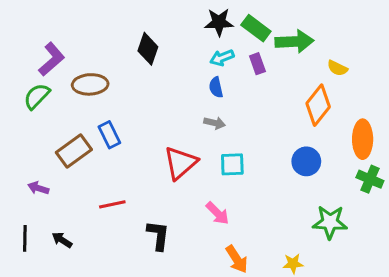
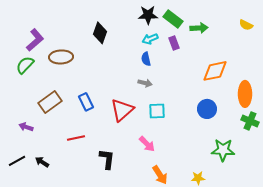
green arrow: (294, 41) -> (199, 28), size x0.7
yellow semicircle: (337, 68) -> (246, 25), moved
orange diamond: (318, 105) -> (215, 71), turned 40
blue rectangle: (109, 135) -> (86, 102), moved
black line: (25, 238) -> (17, 161), turned 60

